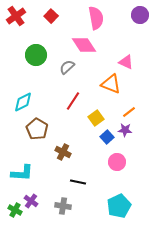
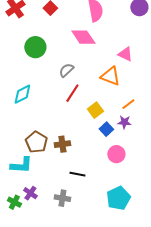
gray semicircle: (67, 67) -> (66, 70), moved
brown pentagon: (37, 129) -> (36, 142), moved
brown cross: (63, 152) -> (62, 144), turned -35

